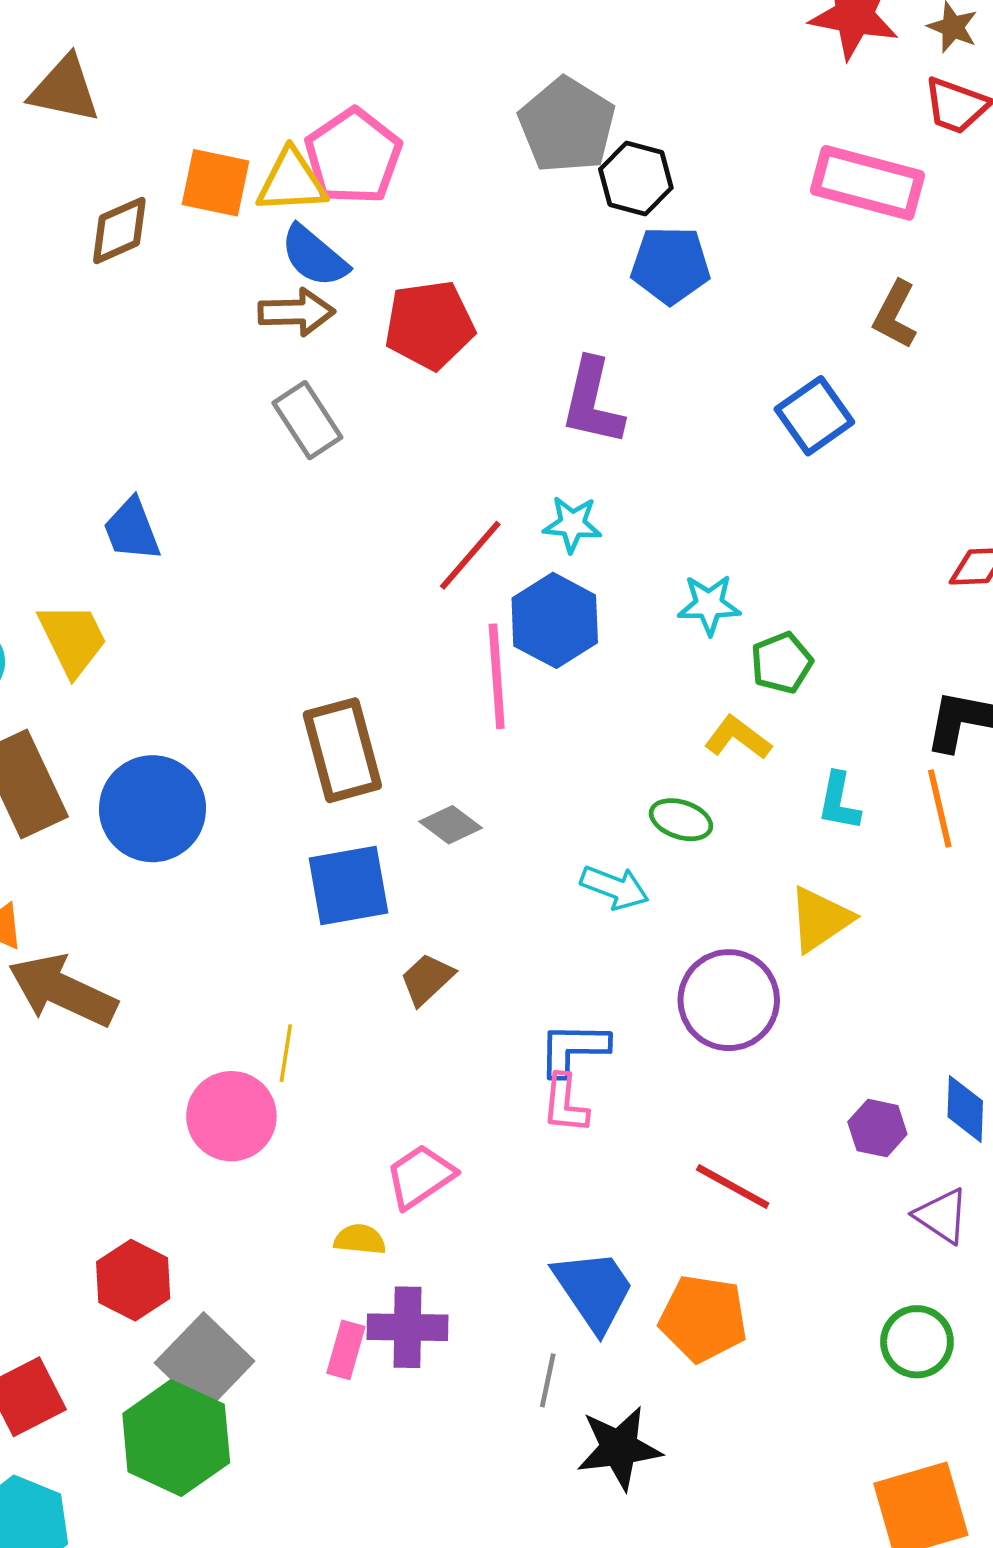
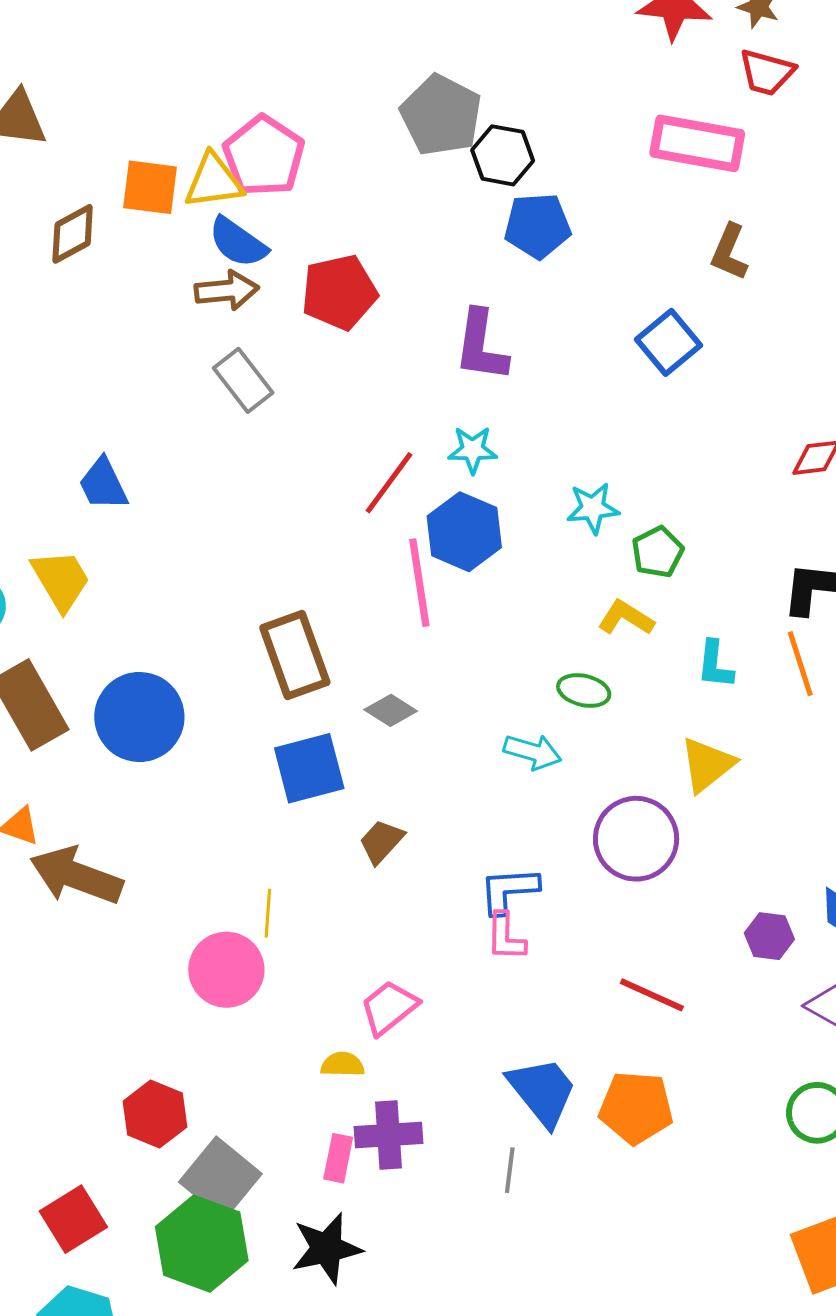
black star: (619, 1448) -> (327, 1248), moved

